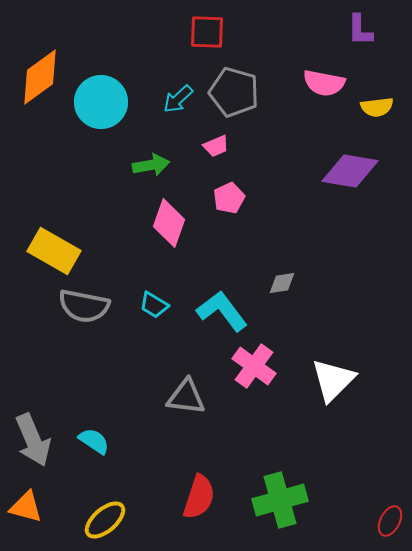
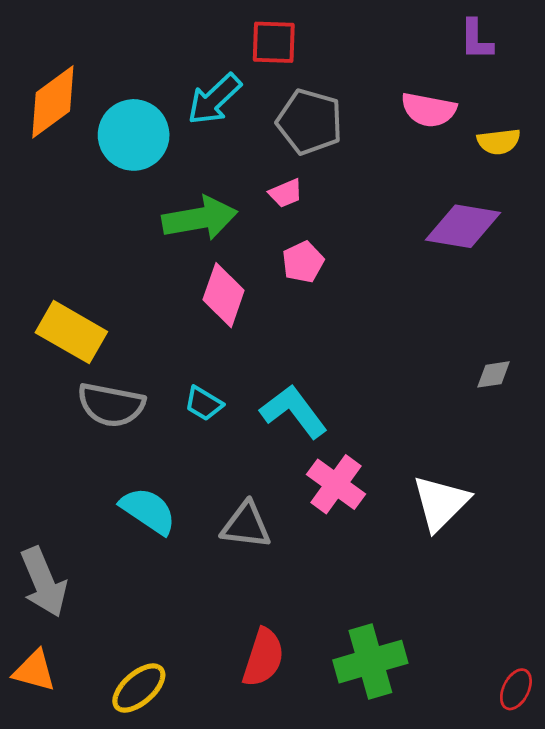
cyan arrow: (178, 99) -> (214, 99), moved, size x1.4
green arrow: (151, 165) -> (200, 218), size x1.5
gray diamond: (282, 283) -> (493, 374), moved
cyan semicircle: (94, 441) -> (148, 511), moved, size x1.4

